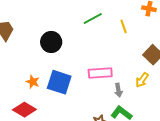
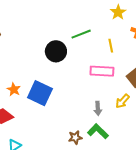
black circle: (51, 42) -> (56, 51), moved
pink rectangle: (100, 73) -> (102, 71), moved

